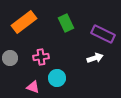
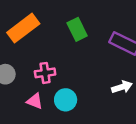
white arrow: (95, 58) -> (122, 87), moved
pink triangle: (33, 87) -> (35, 101), moved

